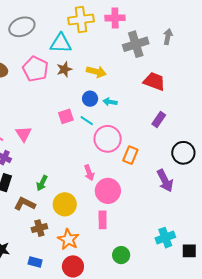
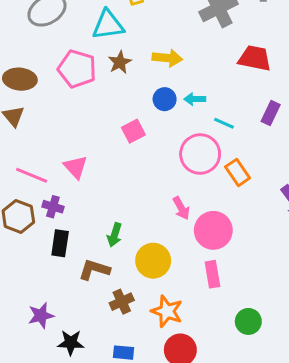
cyan line: (87, 121) -> (224, 123), moved
orange rectangle: (130, 155) -> (238, 172), turned -48

